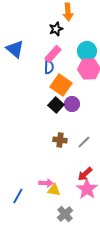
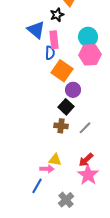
blue triangle: (15, 49) -> (36, 30), moved
pink rectangle: (53, 54) -> (54, 40), turned -48
black square: (56, 105) -> (66, 107), moved
yellow triangle: (54, 190) -> (55, 160), moved
blue line: (18, 196) -> (37, 186), moved

